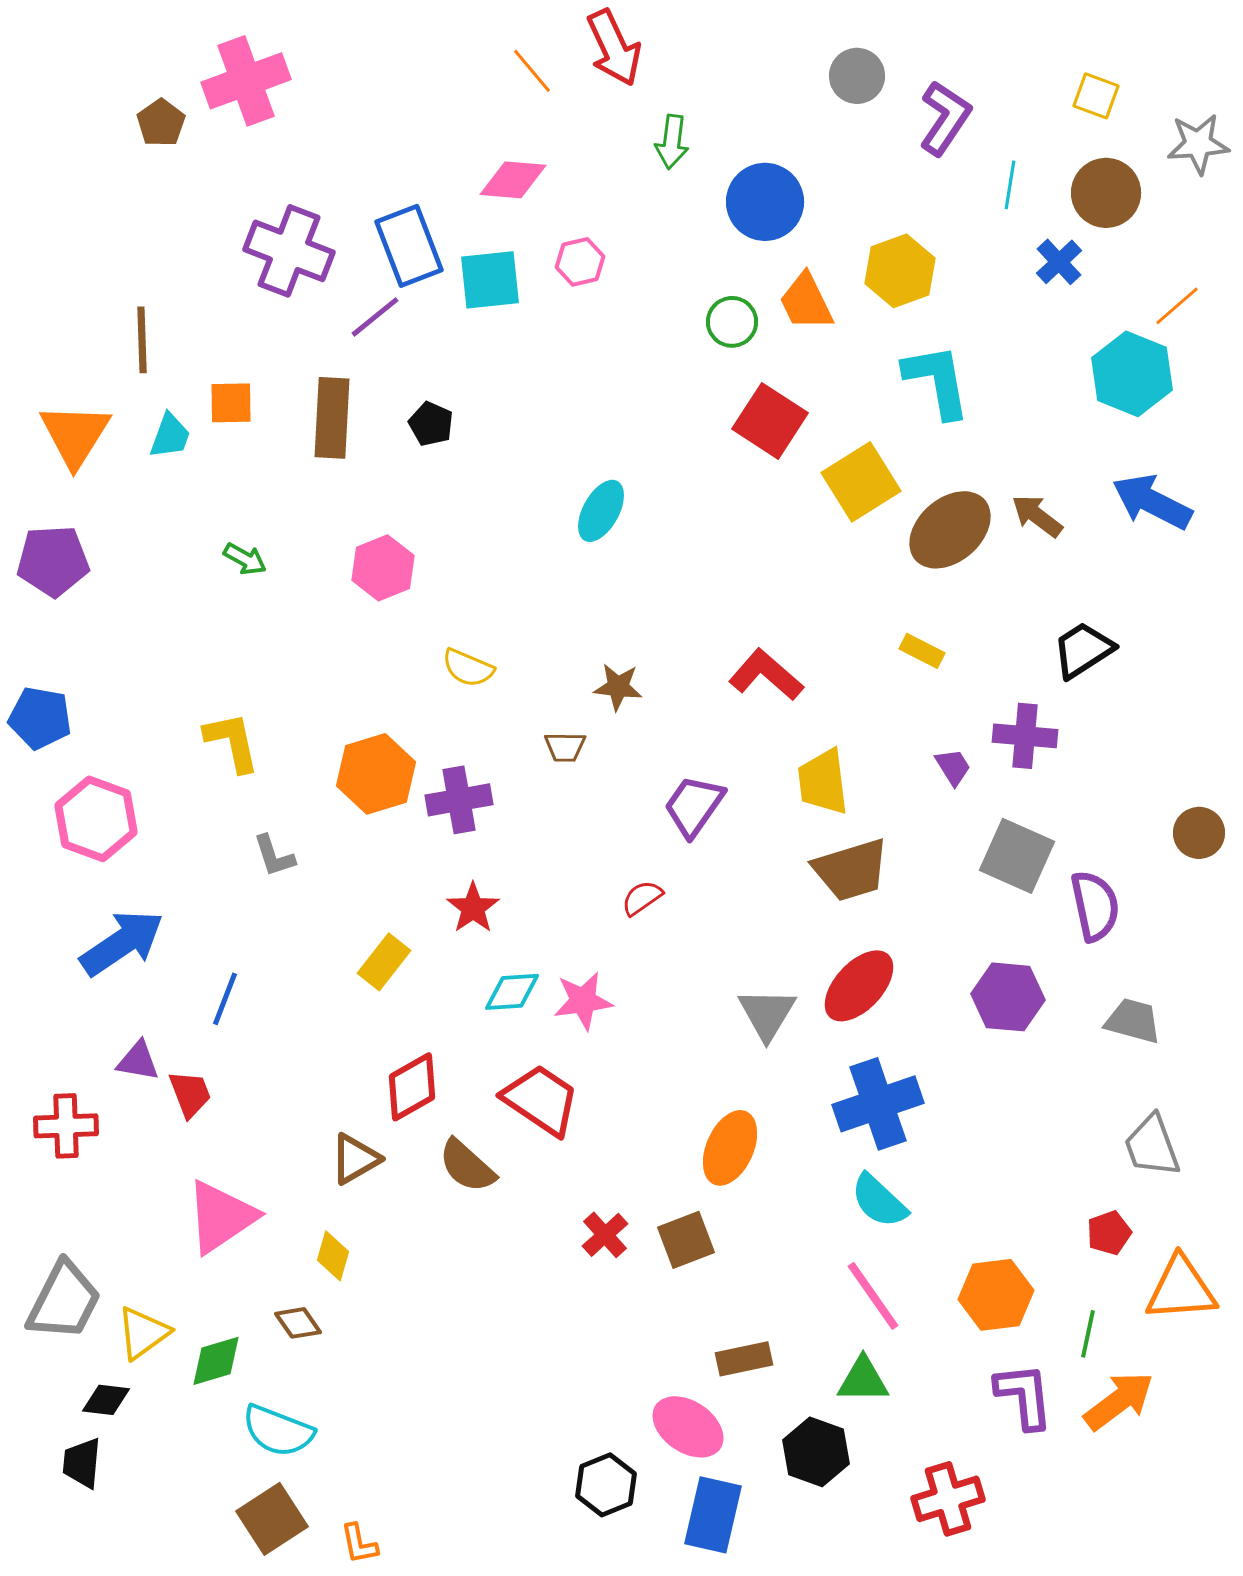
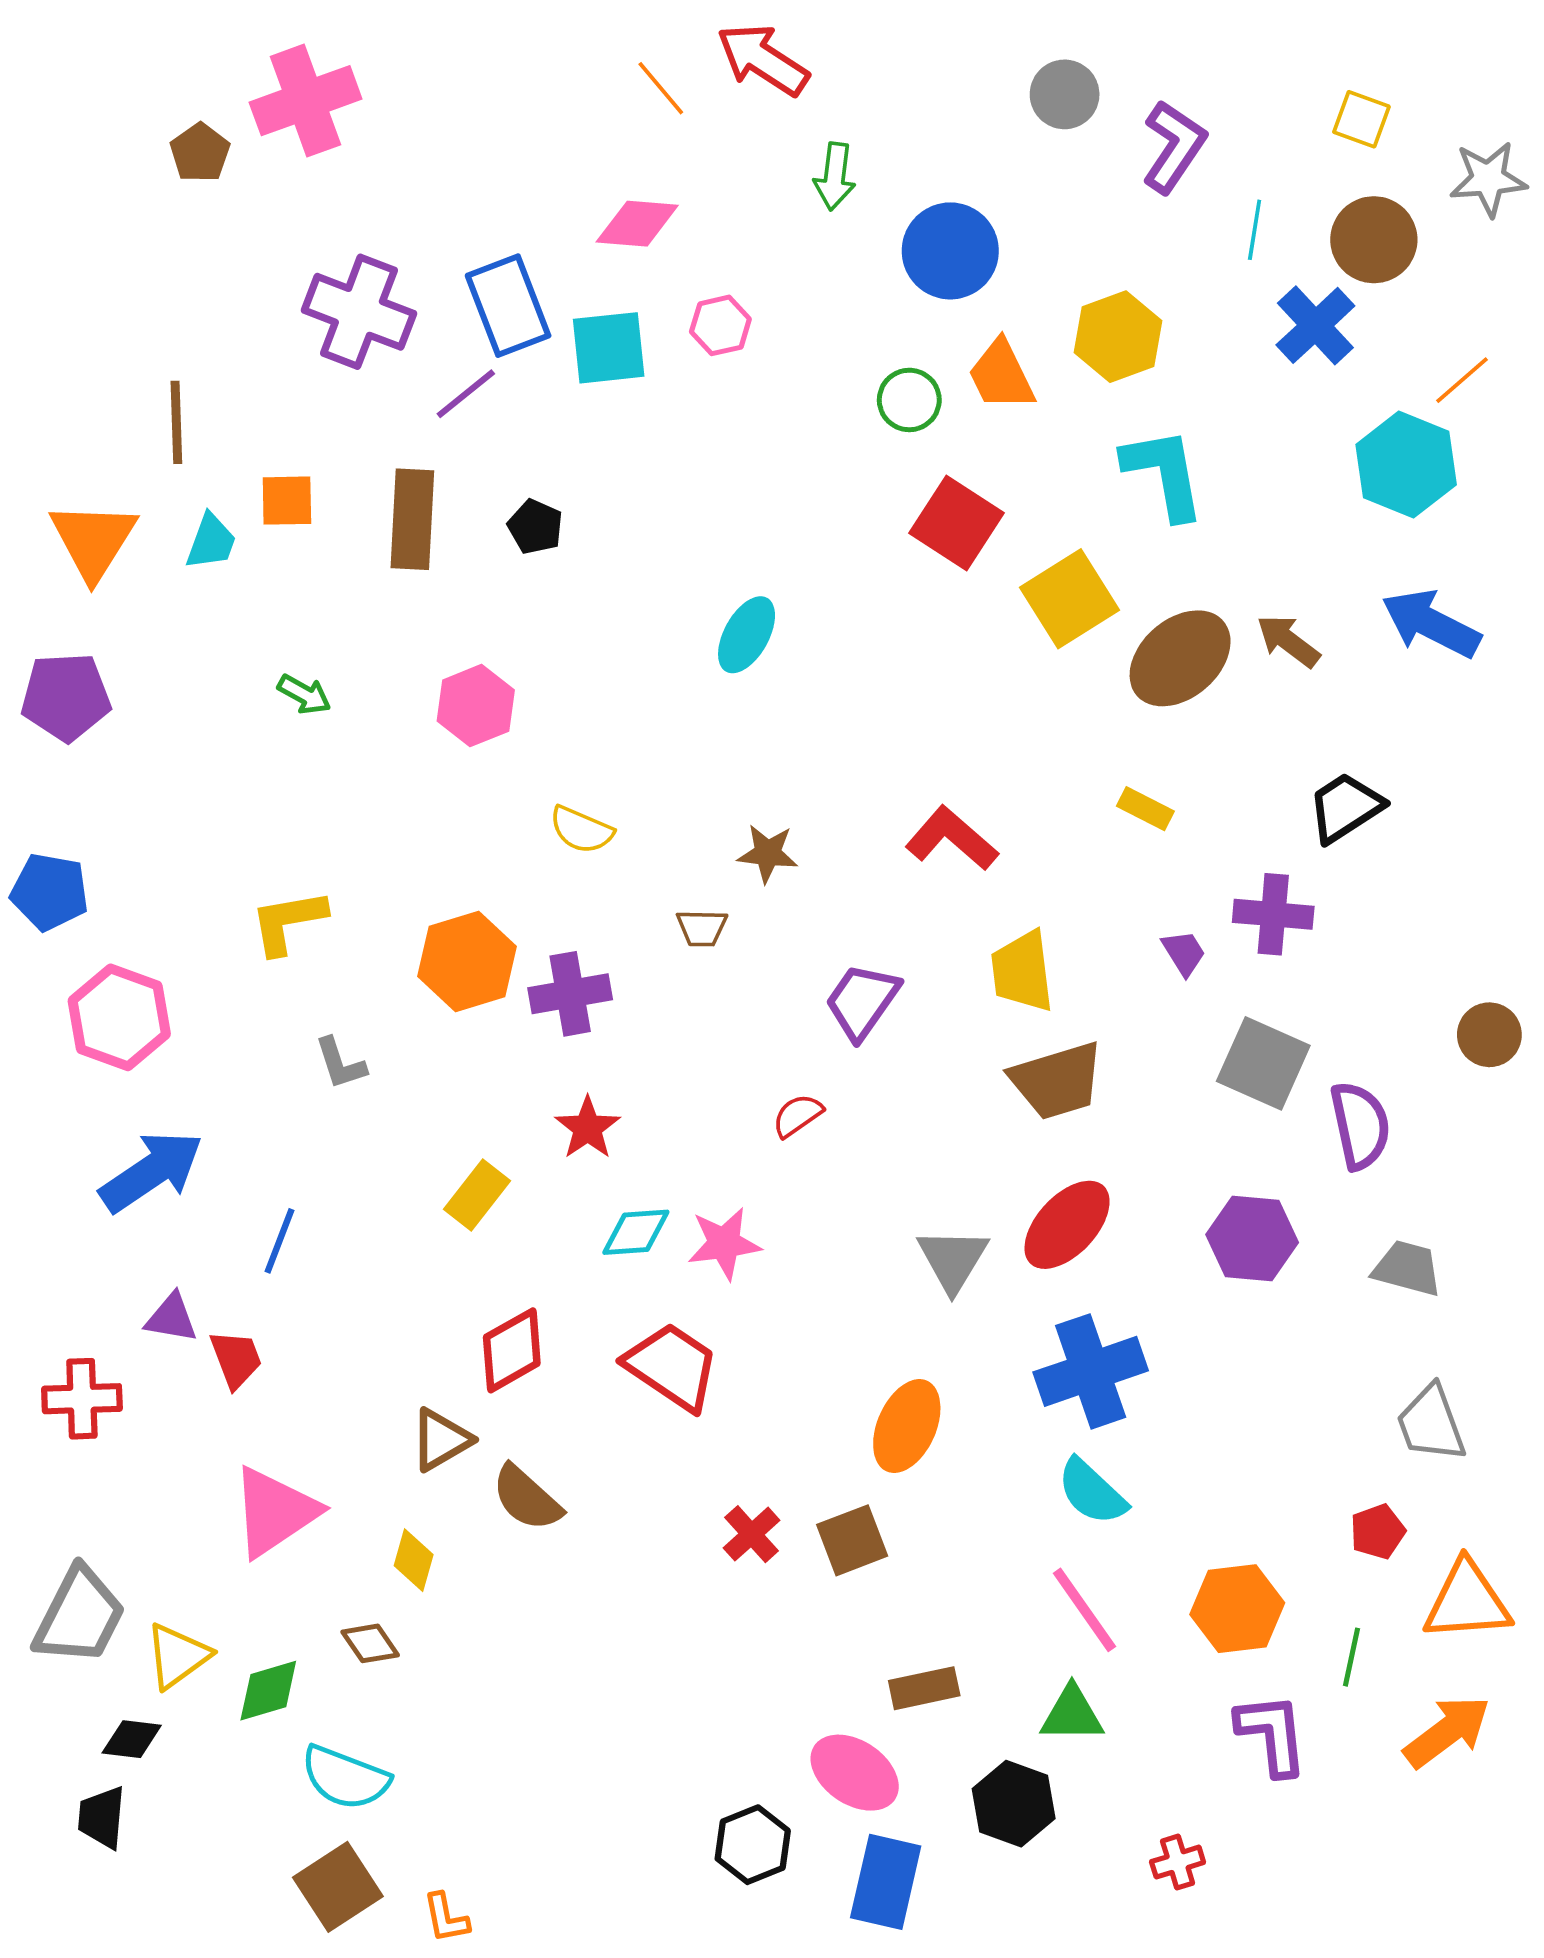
red arrow: (614, 48) -> (763, 60), turned 148
blue cross: (1059, 262) -> (1315, 325), size x1.4
yellow L-shape: (232, 742) -> (288, 922), turned -88
brown semicircle: (467, 1166) -> (527, 1498), moved
orange arrow: (1119, 1401) -> (1447, 1732), moved
red cross: (948, 1499) -> (1178, 1862), size x0.6

